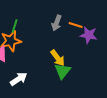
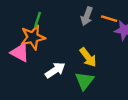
green triangle: (63, 71) -> (84, 81), moved
white arrow: (19, 79) -> (55, 70), moved

